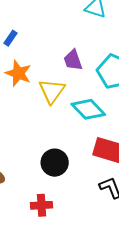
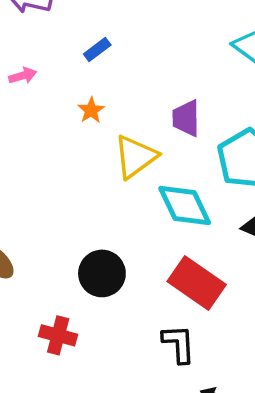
orange star: (18, 73) -> (91, 110), size x0.6

